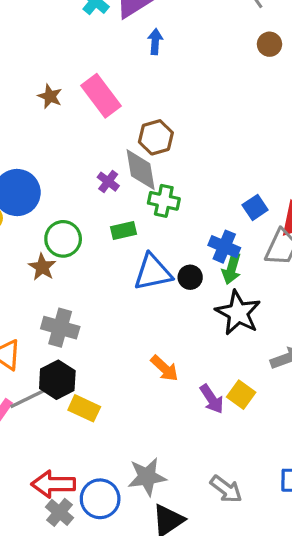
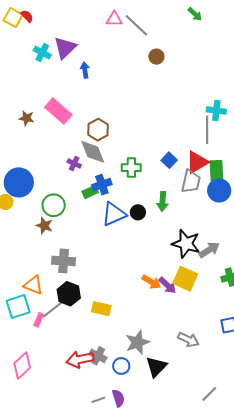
green cross: (164, 201) -> (131, 168), moved
blue cross: (224, 247) -> (102, 185), moved, turned -30
black star: (238, 313) -> (186, 244), moved
orange arrow: (165, 368) -> (151, 282), moved
yellow square: (241, 395) -> (185, 279), size x1.4
yellow rectangle: (84, 408) -> (101, 309), moved
blue circle: (100, 499) -> (121, 366), moved, size x0.7
gray cross: (59, 512) -> (98, 356), moved

